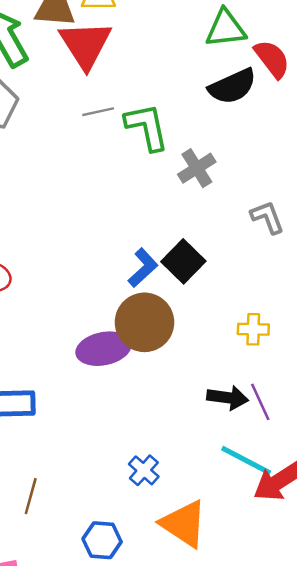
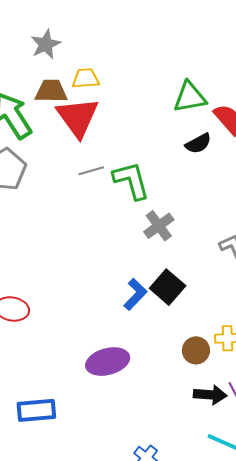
black semicircle: (232, 86) -> (198, 143), size x0.7
gray cross: (197, 168) -> (159, 226), moved
brown circle: (144, 322) -> (196, 350), moved, size x0.6

